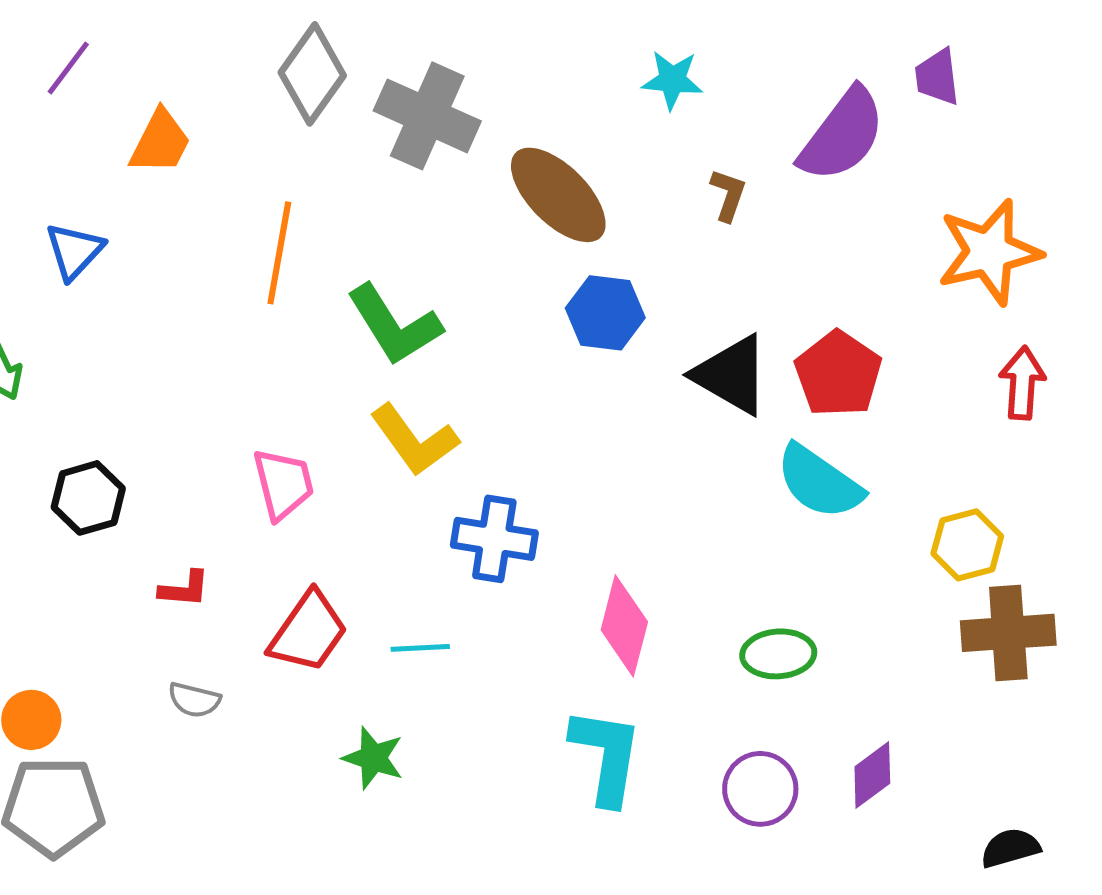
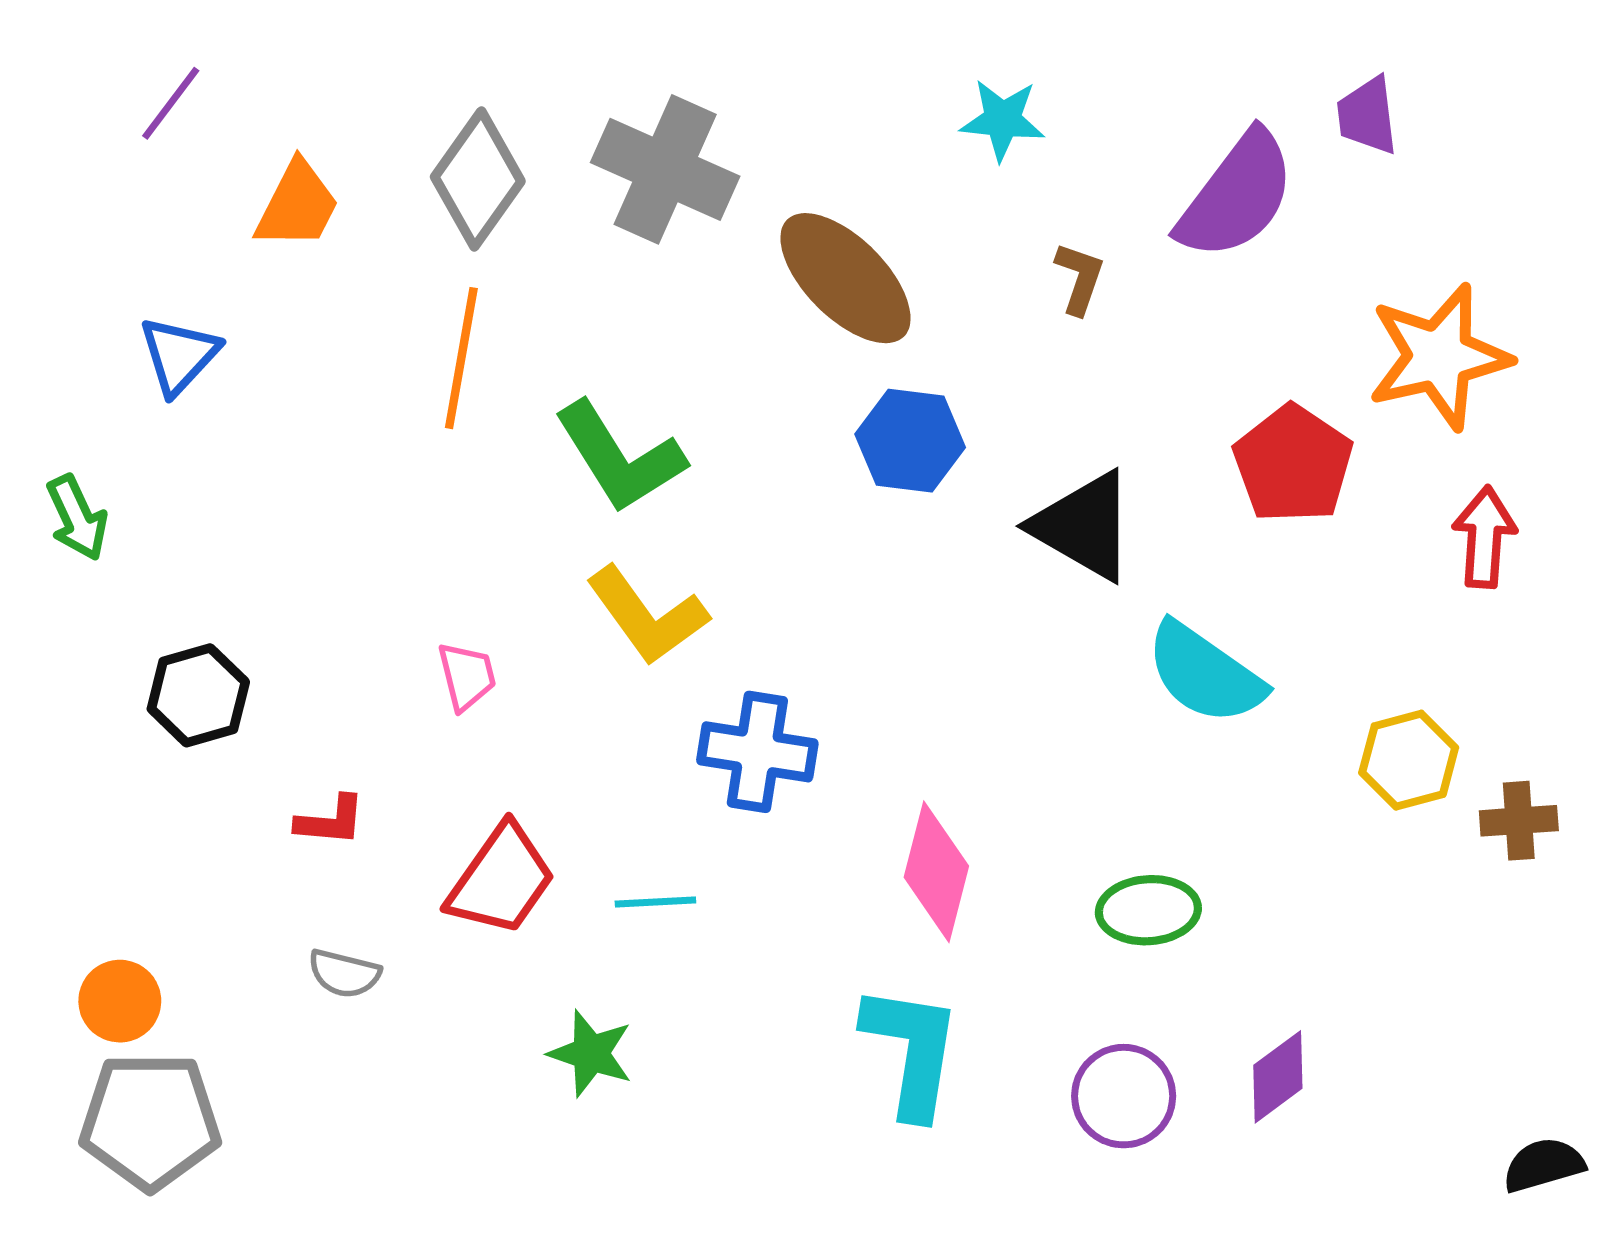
gray diamond: (312, 74) -> (478, 179), moved
red pentagon: (838, 374) -> (1293, 464), moved
pink trapezoid: (283, 484) -> (467, 676), size x0.7
brown cross: (1008, 633) -> (1519, 821), moved, size x0.6
black semicircle: (1010, 848) -> (1544, 1165), moved

